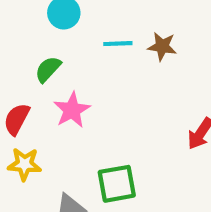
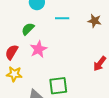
brown star: (162, 46) -> (94, 21), moved

